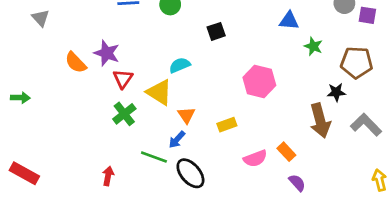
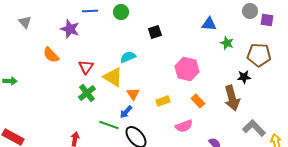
purple star: (107, 53) -> (70, 29), moved
gray L-shape: (366, 125) -> (254, 128), moved
orange rectangle: (286, 152) -> (198, 101), moved

